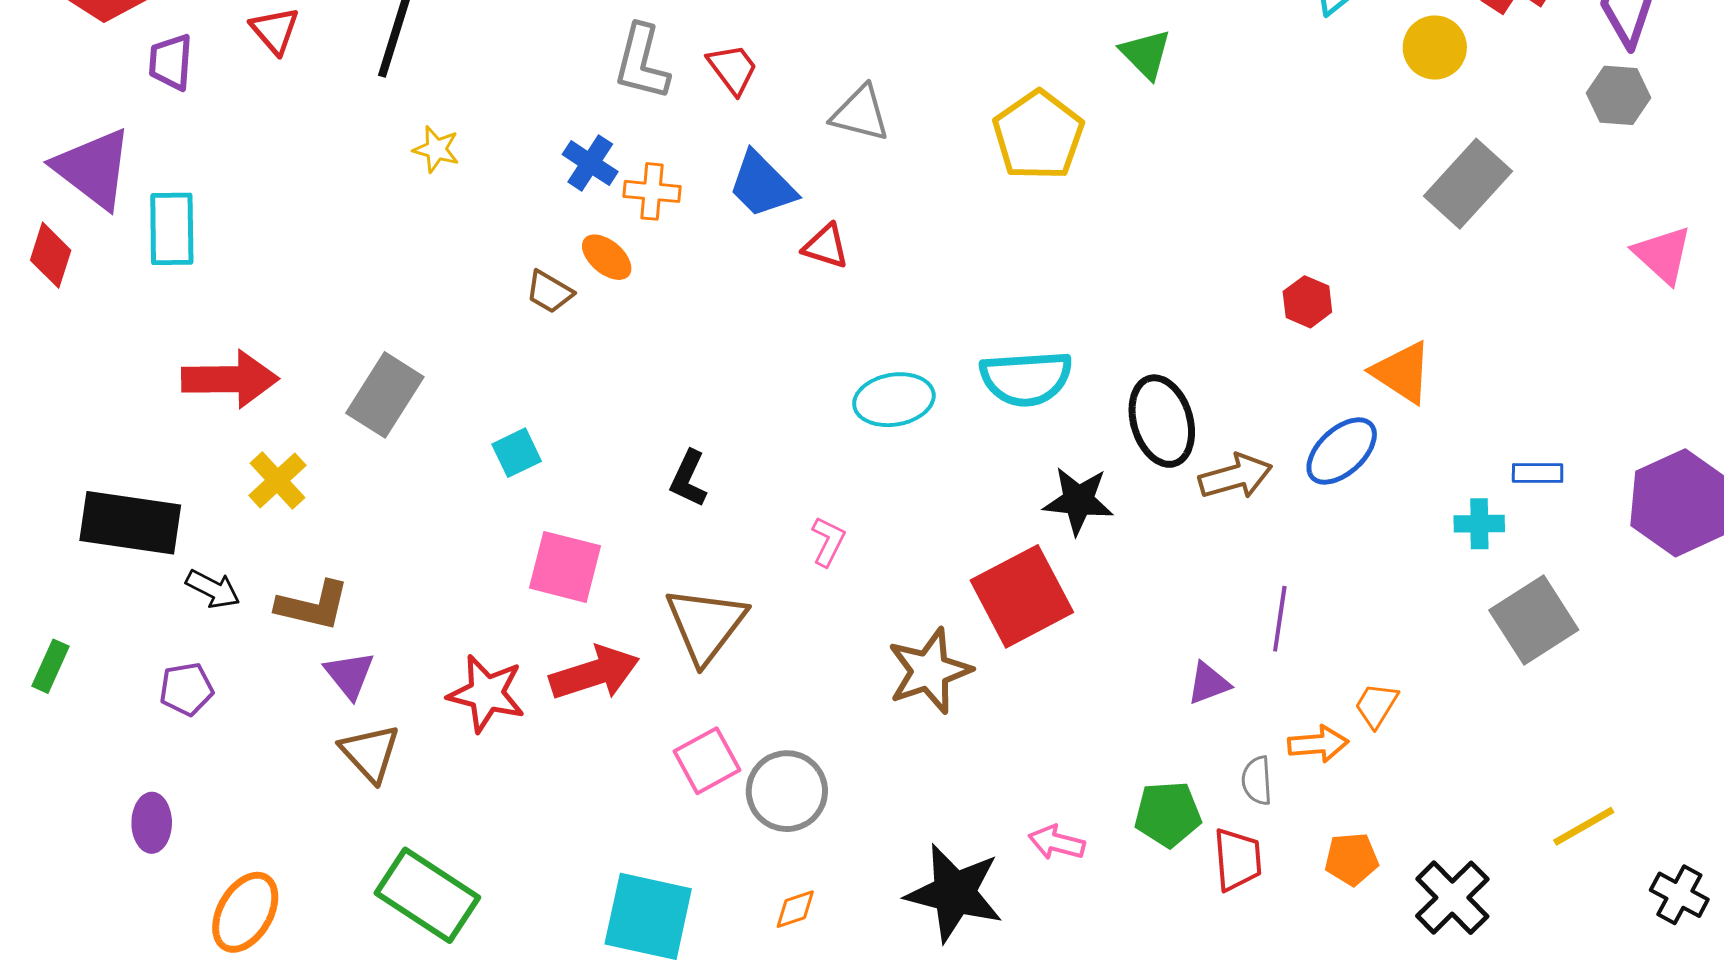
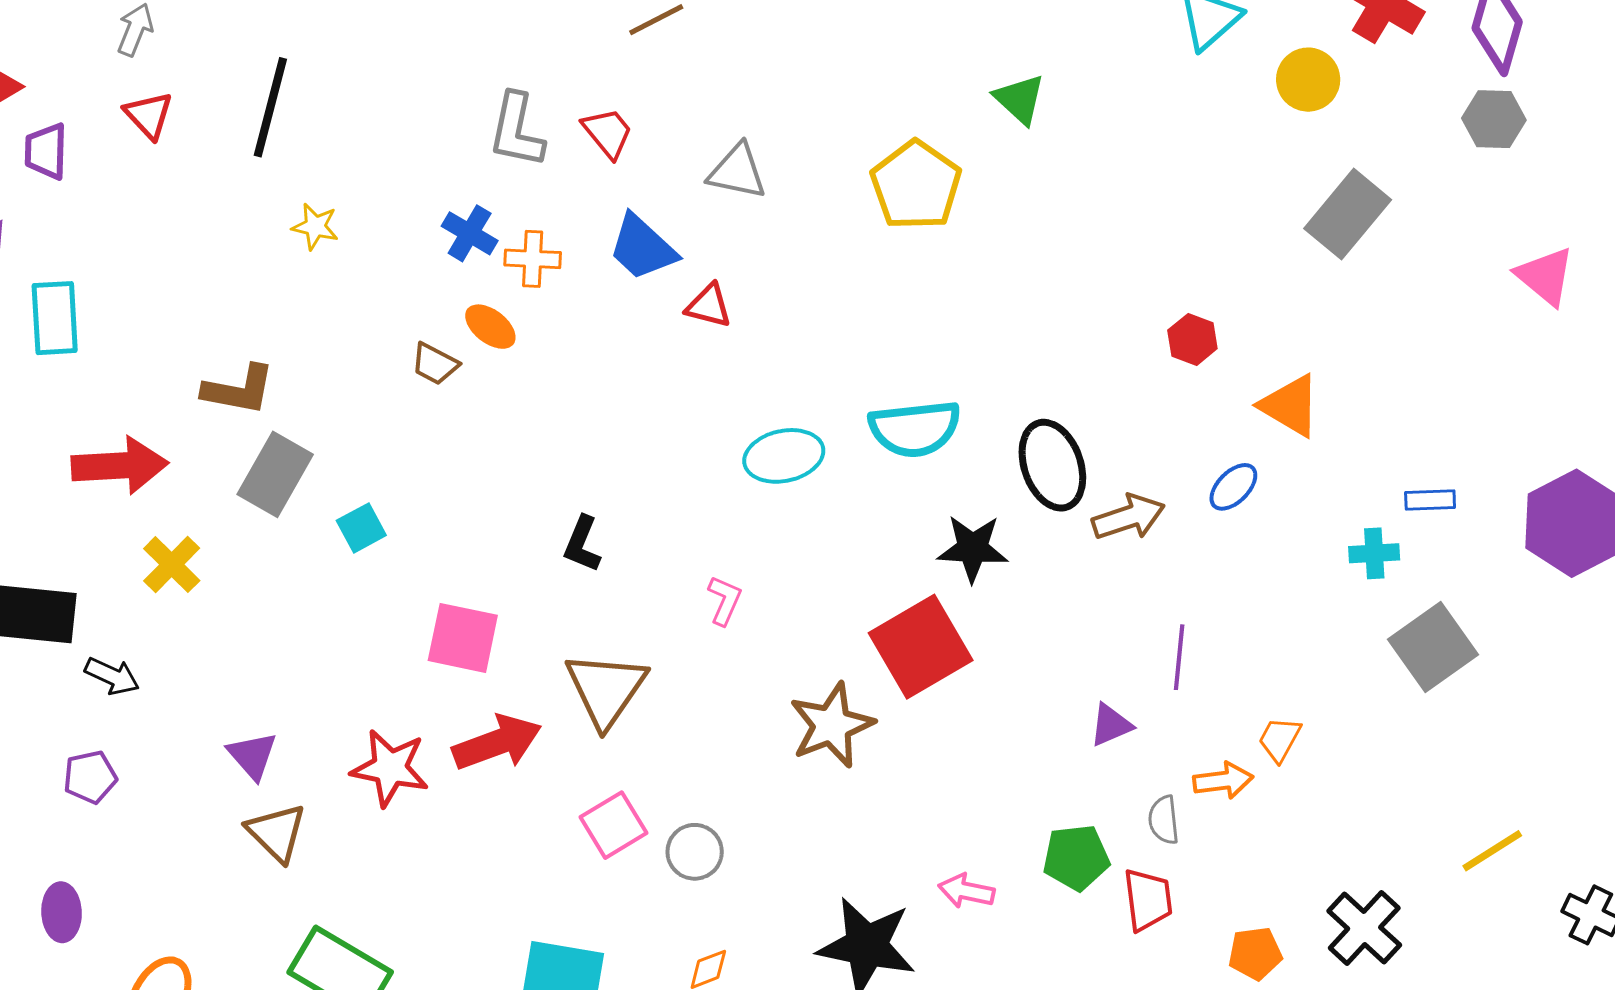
blue ellipse: (1342, 451) -> (1233, 487), size x0.7
cyan square: (517, 453) -> (361, 528), moved
brown L-shape: (313, 606) -> (239, 390), moved
gray circle: (787, 791) -> (695, 852), size x0.7
orange pentagon: (1352, 859) -> (1255, 953), moved

